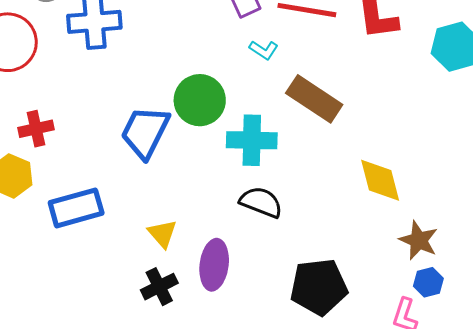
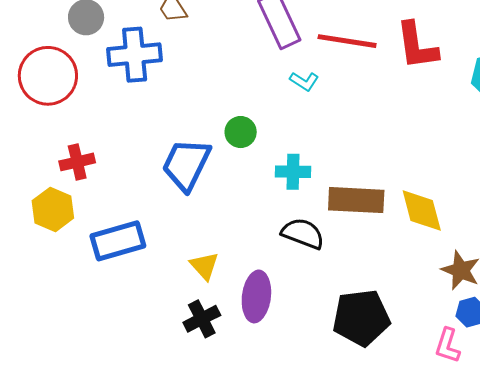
brown rectangle: (314, 99) -> (356, 200), moved, turned -30
green circle: (200, 100) -> (241, 132), size x0.6
cyan cross: (252, 140) -> (293, 172), size x0.7

